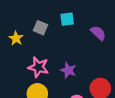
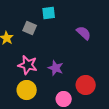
cyan square: (67, 19) -> (49, 13), moved

